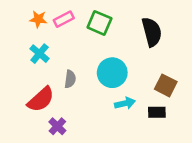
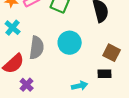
gray semicircle: (70, 79) -> (37, 48), size x1.6
cyan arrow: (125, 103) -> (80, 86), moved

